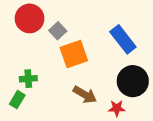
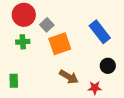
green cross: (28, 79) -> (23, 42), moved
black circle: (133, 81) -> (108, 66), size x0.6
green rectangle: (17, 100) -> (14, 81), turned -32

